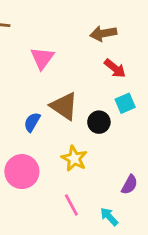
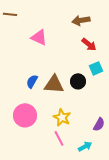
pink triangle: (42, 58) -> (39, 37), turned -42
brown triangle: (64, 106) -> (54, 84), moved, turned -30
yellow star: (74, 158) -> (62, 117), moved
cyan arrow: (109, 217) -> (85, 146), turned 104

